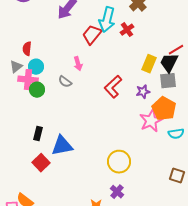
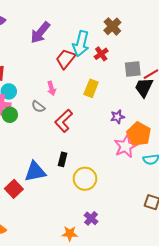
yellow rectangle: (149, 64) -> (91, 88), moved
gray square: (168, 81) -> (133, 69), moved
red L-shape: (113, 87) -> (64, 121), moved
black rectangle: (38, 134) -> (63, 159), moved
yellow circle: (119, 162) -> (85, 179), moved

